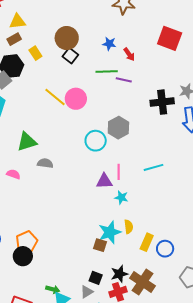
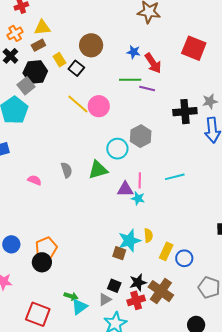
red arrow: (129, 54) -> (153, 63), size x1.5
black square: (70, 56) -> (76, 68), moved
green triangle: (27, 142) -> (98, 170), moved
gray semicircle: (45, 163) -> (66, 170), turned 63
cyan star: (121, 198) -> (138, 198), moved

